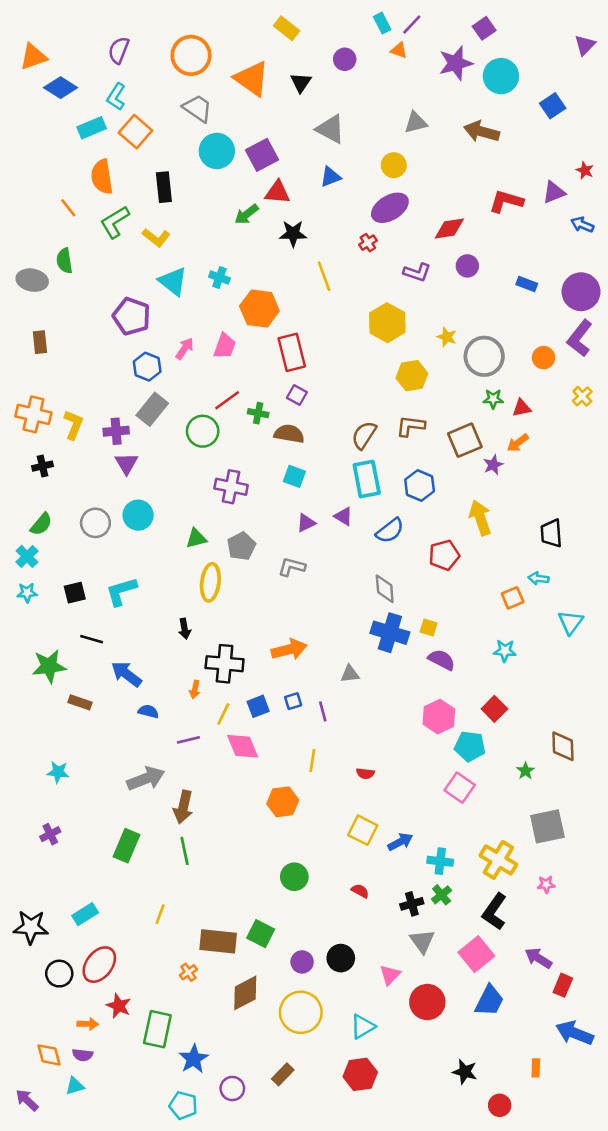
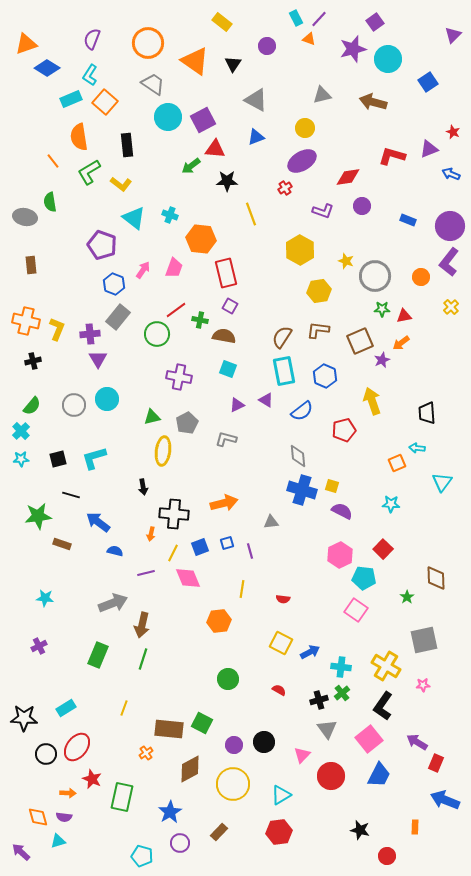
green line: (185, 851) -> (143, 659), turned 30
blue star: (194, 1059) -> (170, 812), moved

